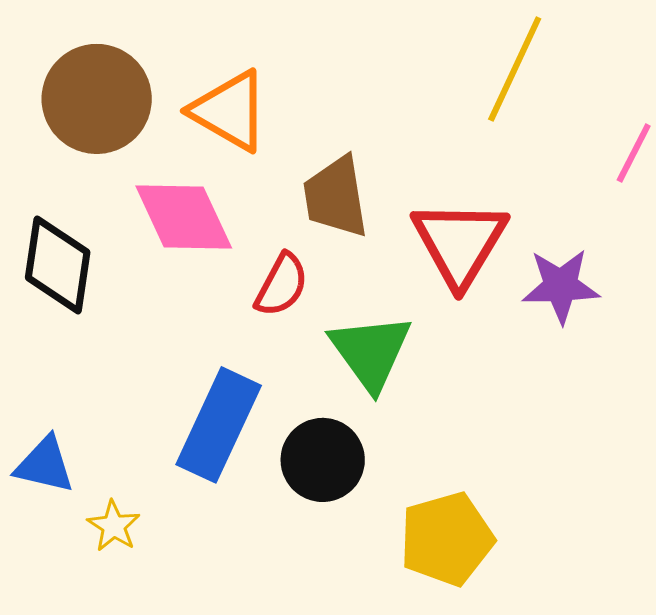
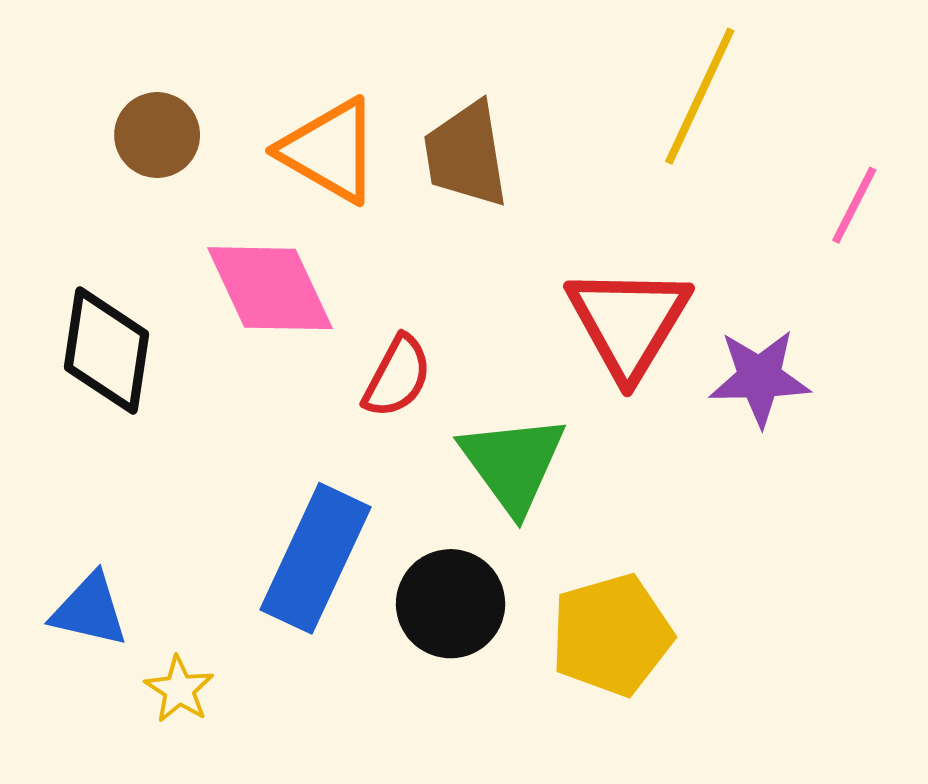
brown circle: (97, 99) -> (157, 135), size x0.6
brown trapezoid: (336, 197) -> (466, 155), moved
yellow pentagon: (447, 539) -> (611, 635), moved

